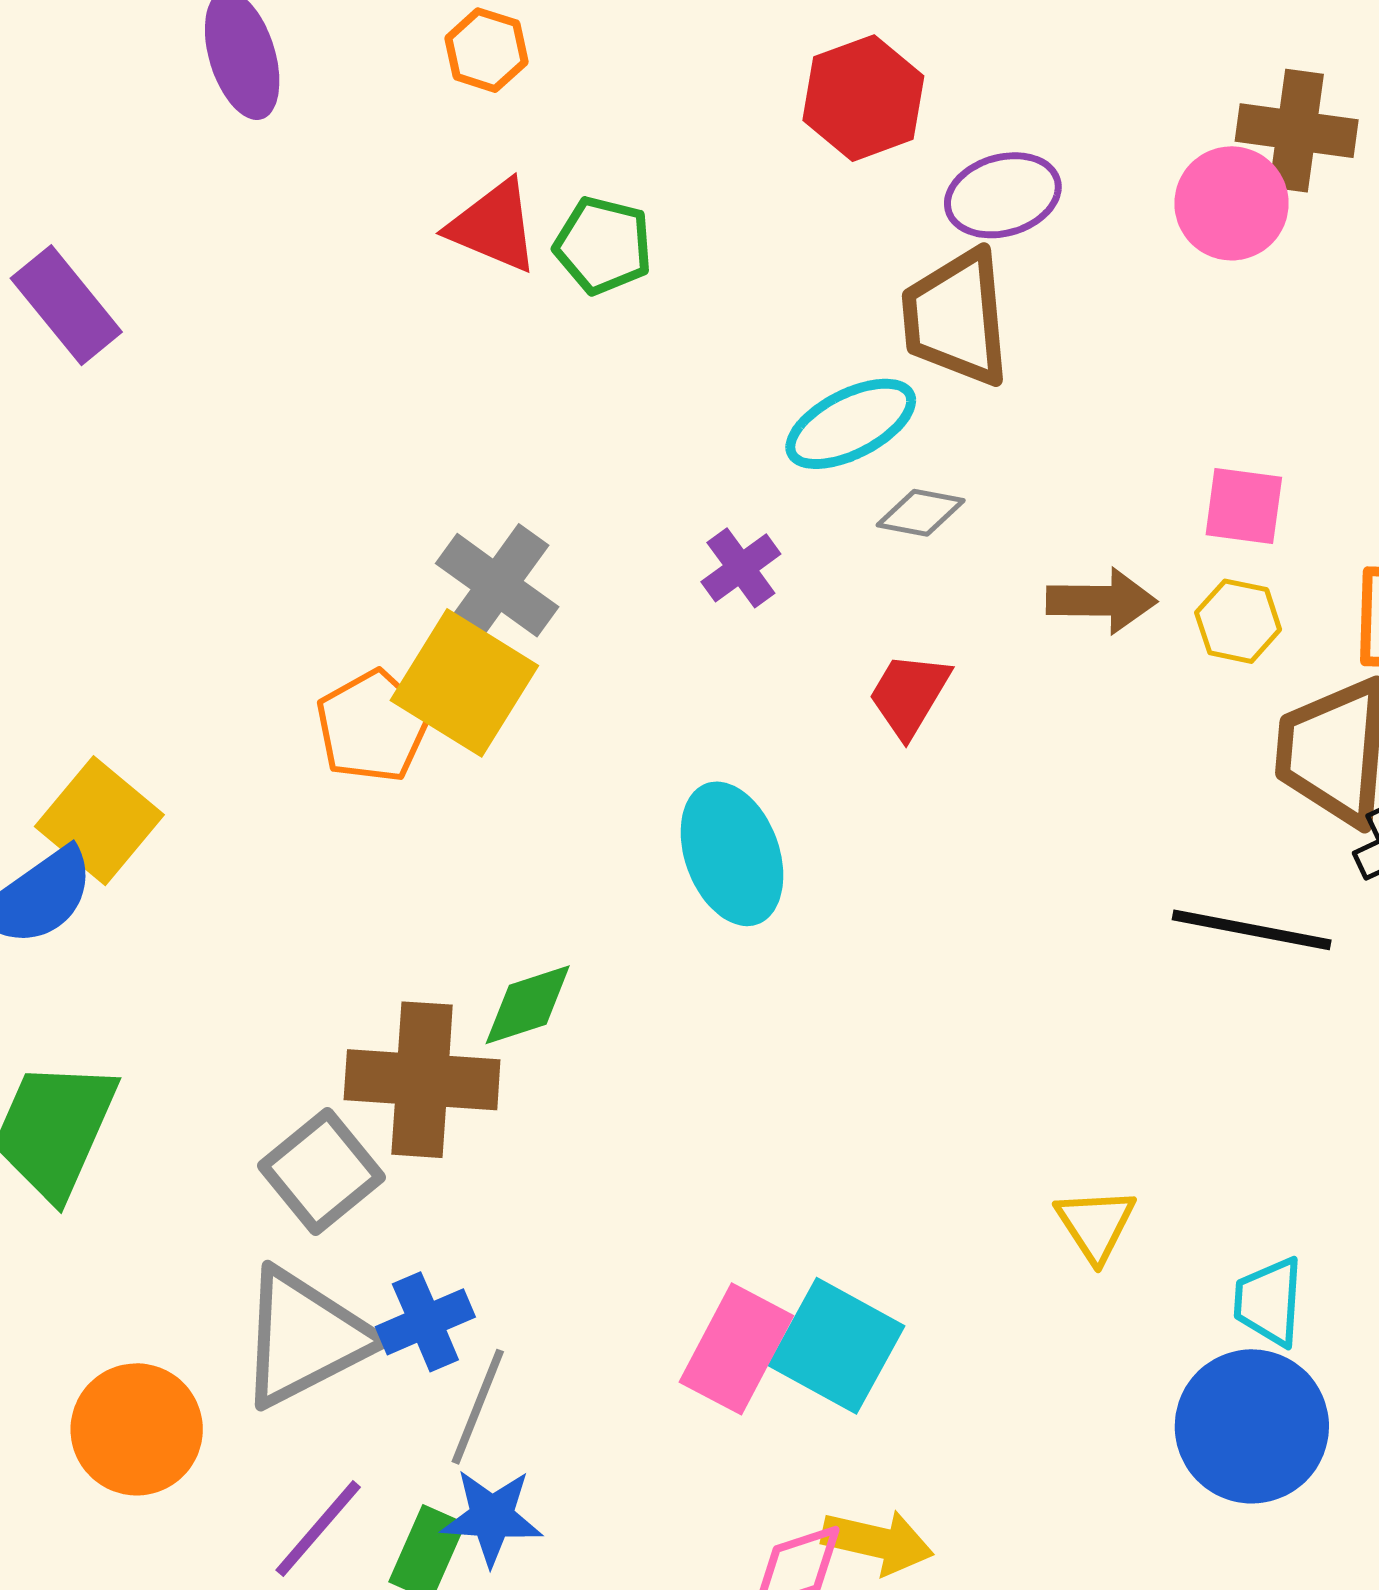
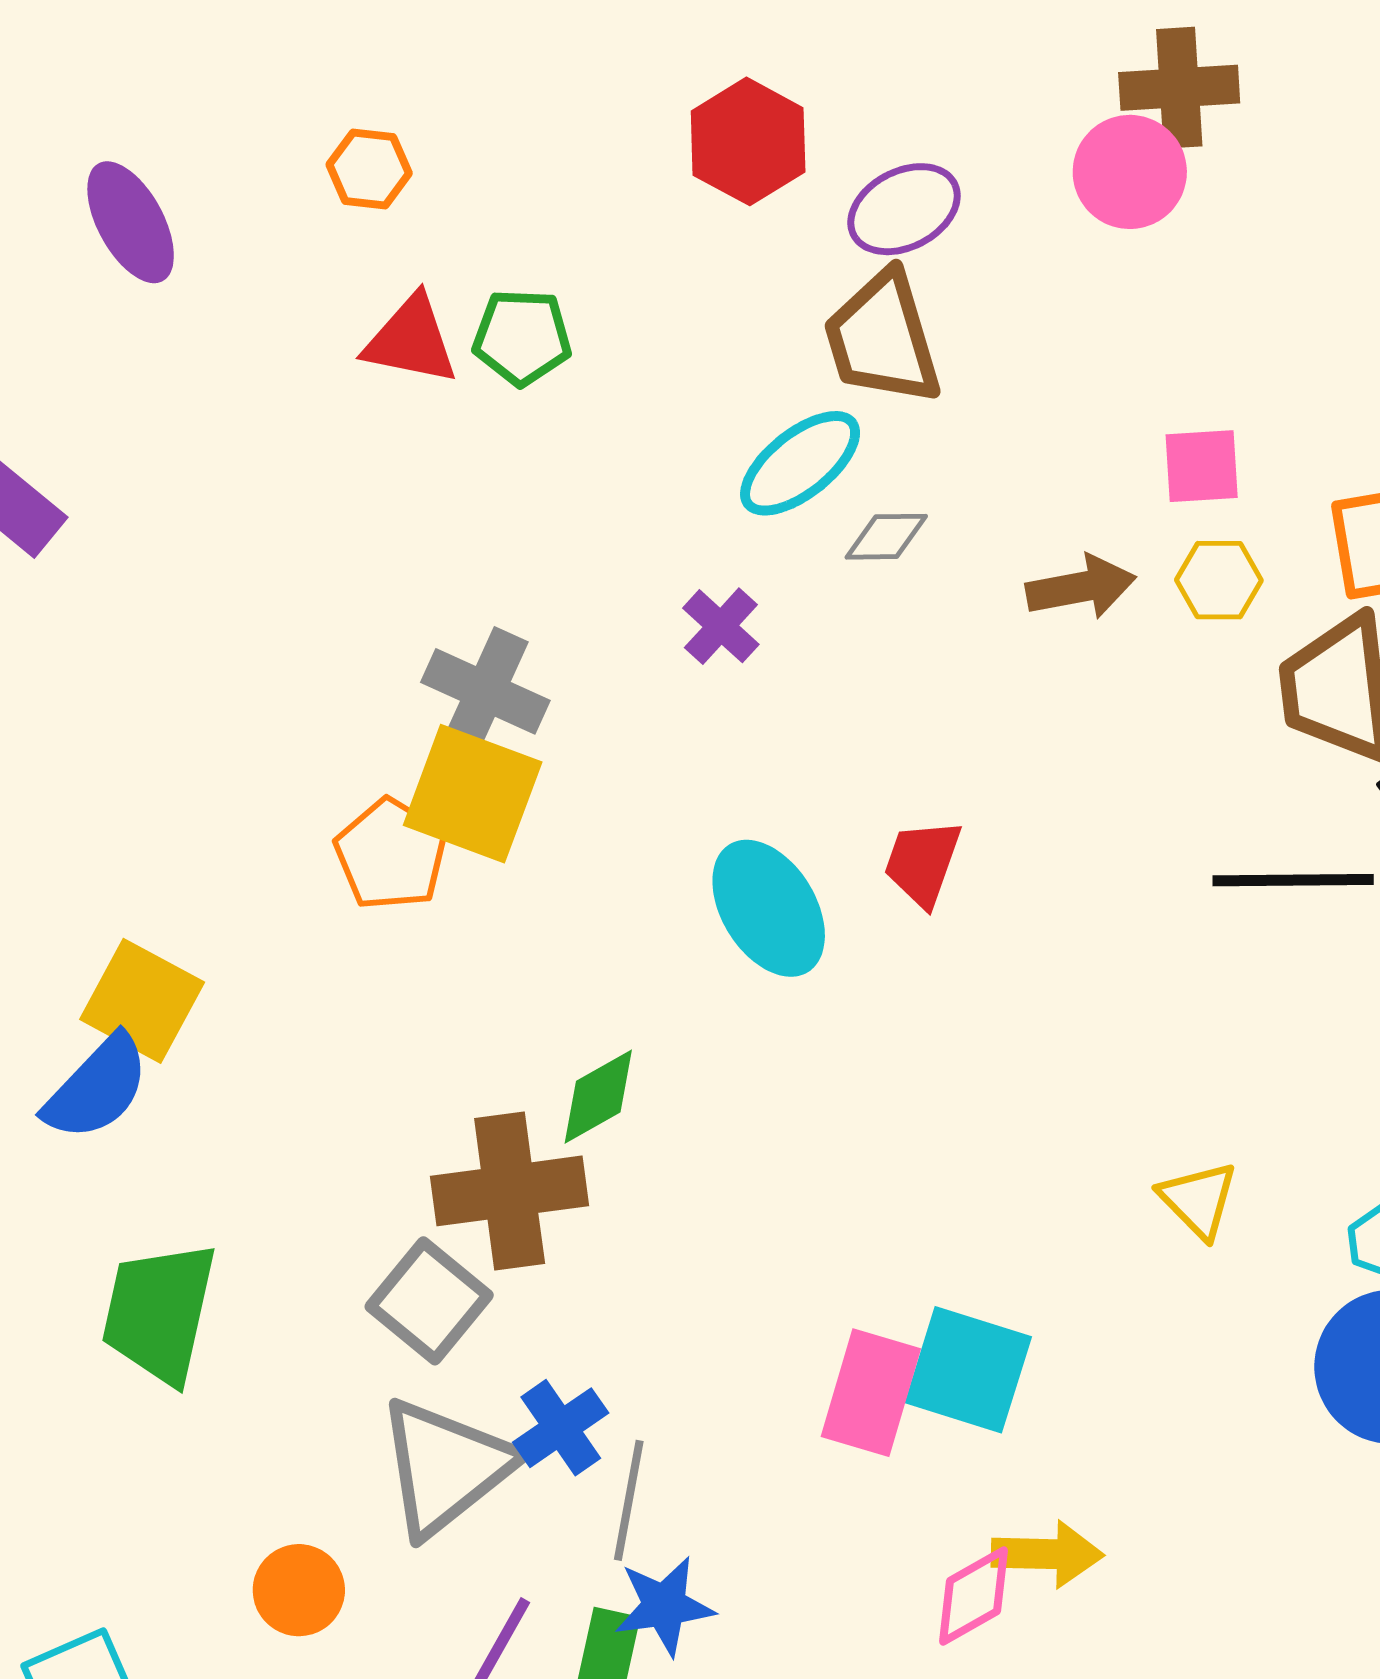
red trapezoid: (909, 695) -> (923, 863), moved
orange circle: (137, 1429) -> (299, 1590), size x0.7

